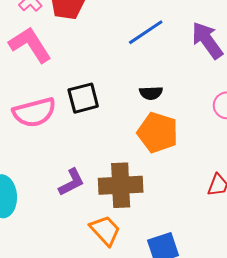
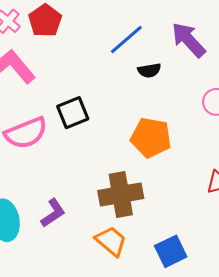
black semicircle: (151, 93) -> (149, 70), moved
purple L-shape: (71, 182) -> (53, 213), moved

